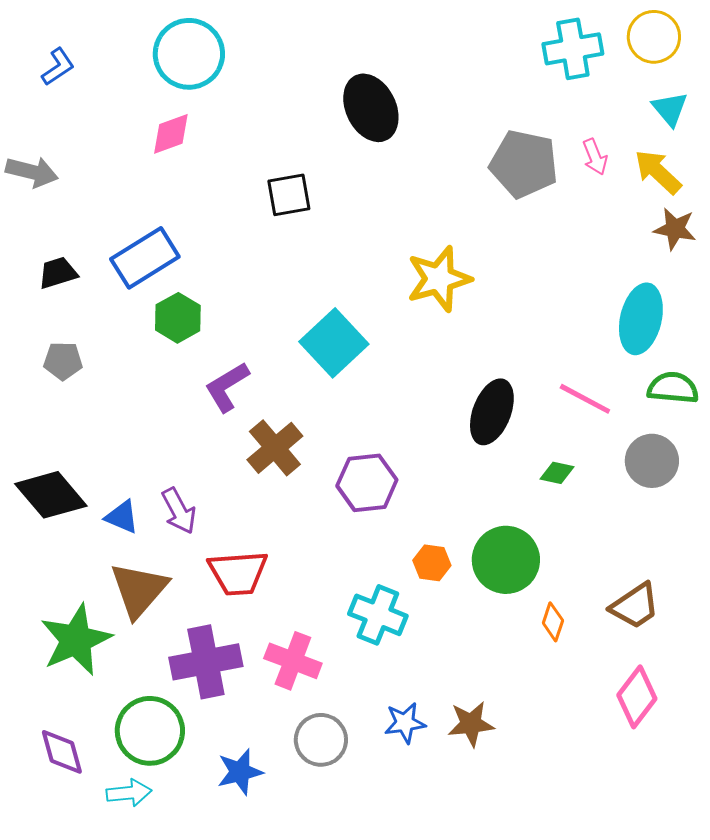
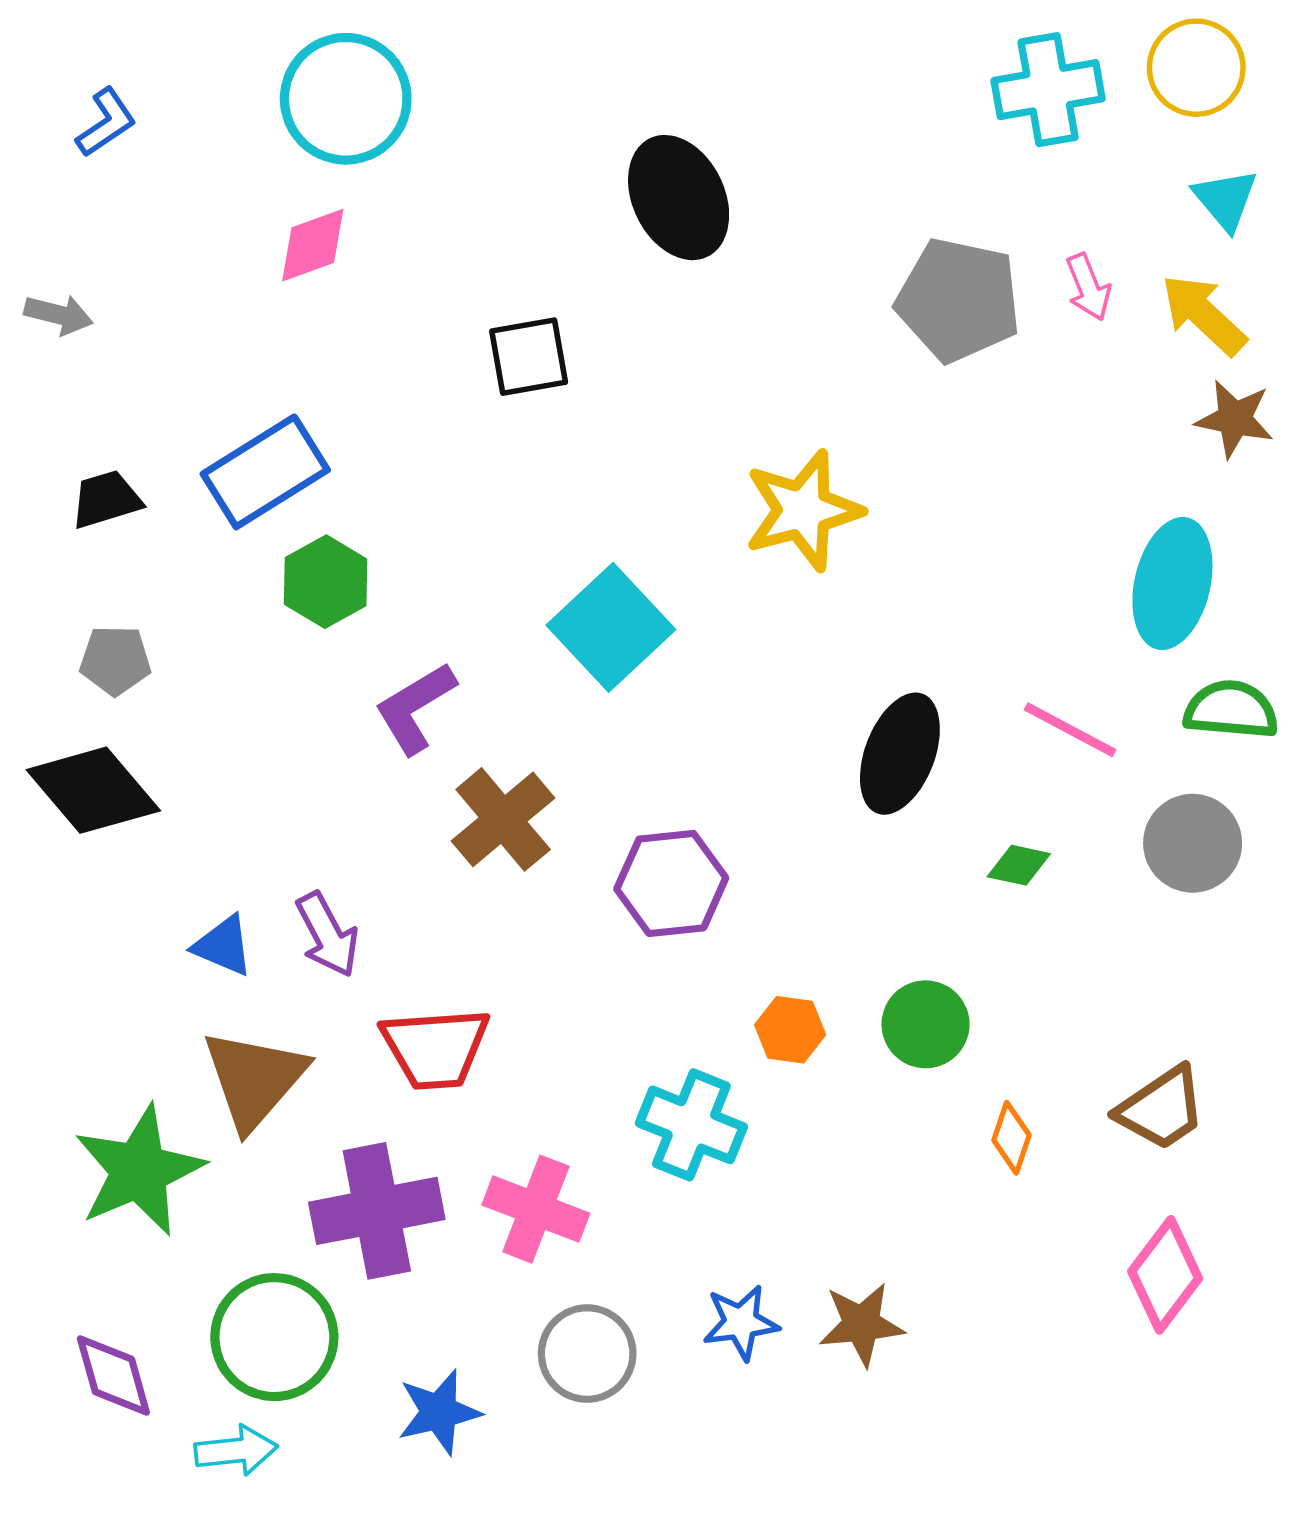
gray arrow: (32, 172) -> (59, 315), size x0.7
black diamond: (51, 495) -> (93, 790), moved
green circle: (506, 560) -> (926, 1024), size x0.7

